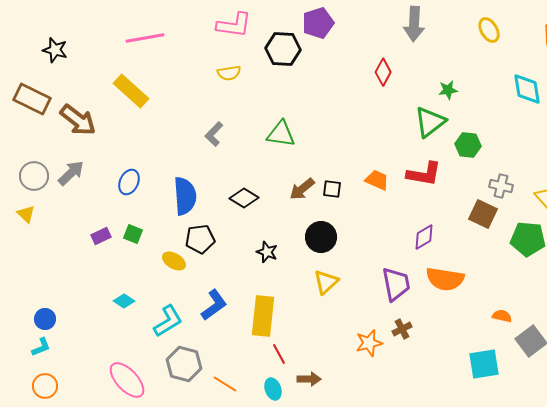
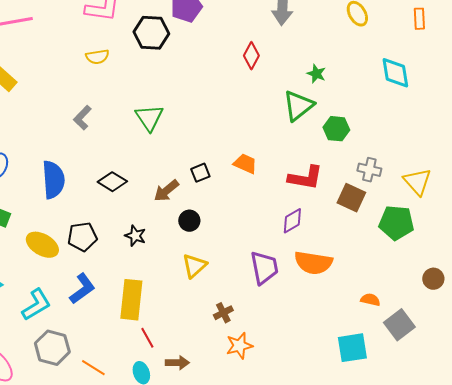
green star: (448, 90) -> (316, 74), turned 30
green triangle: (281, 134) -> (149, 118), turned 48
red L-shape: (424, 174) -> (305, 178), moved
brown arrow: (302, 189) -> (166, 191), moved
black square: (332, 189) -> (200, 173), turned -30
black circle: (321, 237) -> (189, 221), size x0.7
black pentagon: (200, 239) -> (82, 237), moved
yellow ellipse: (174, 261) -> (42, 245), size x1.4
brown cross: (402, 329) -> (223, 313), moved
orange star: (369, 343) -> (239, 346), moved

